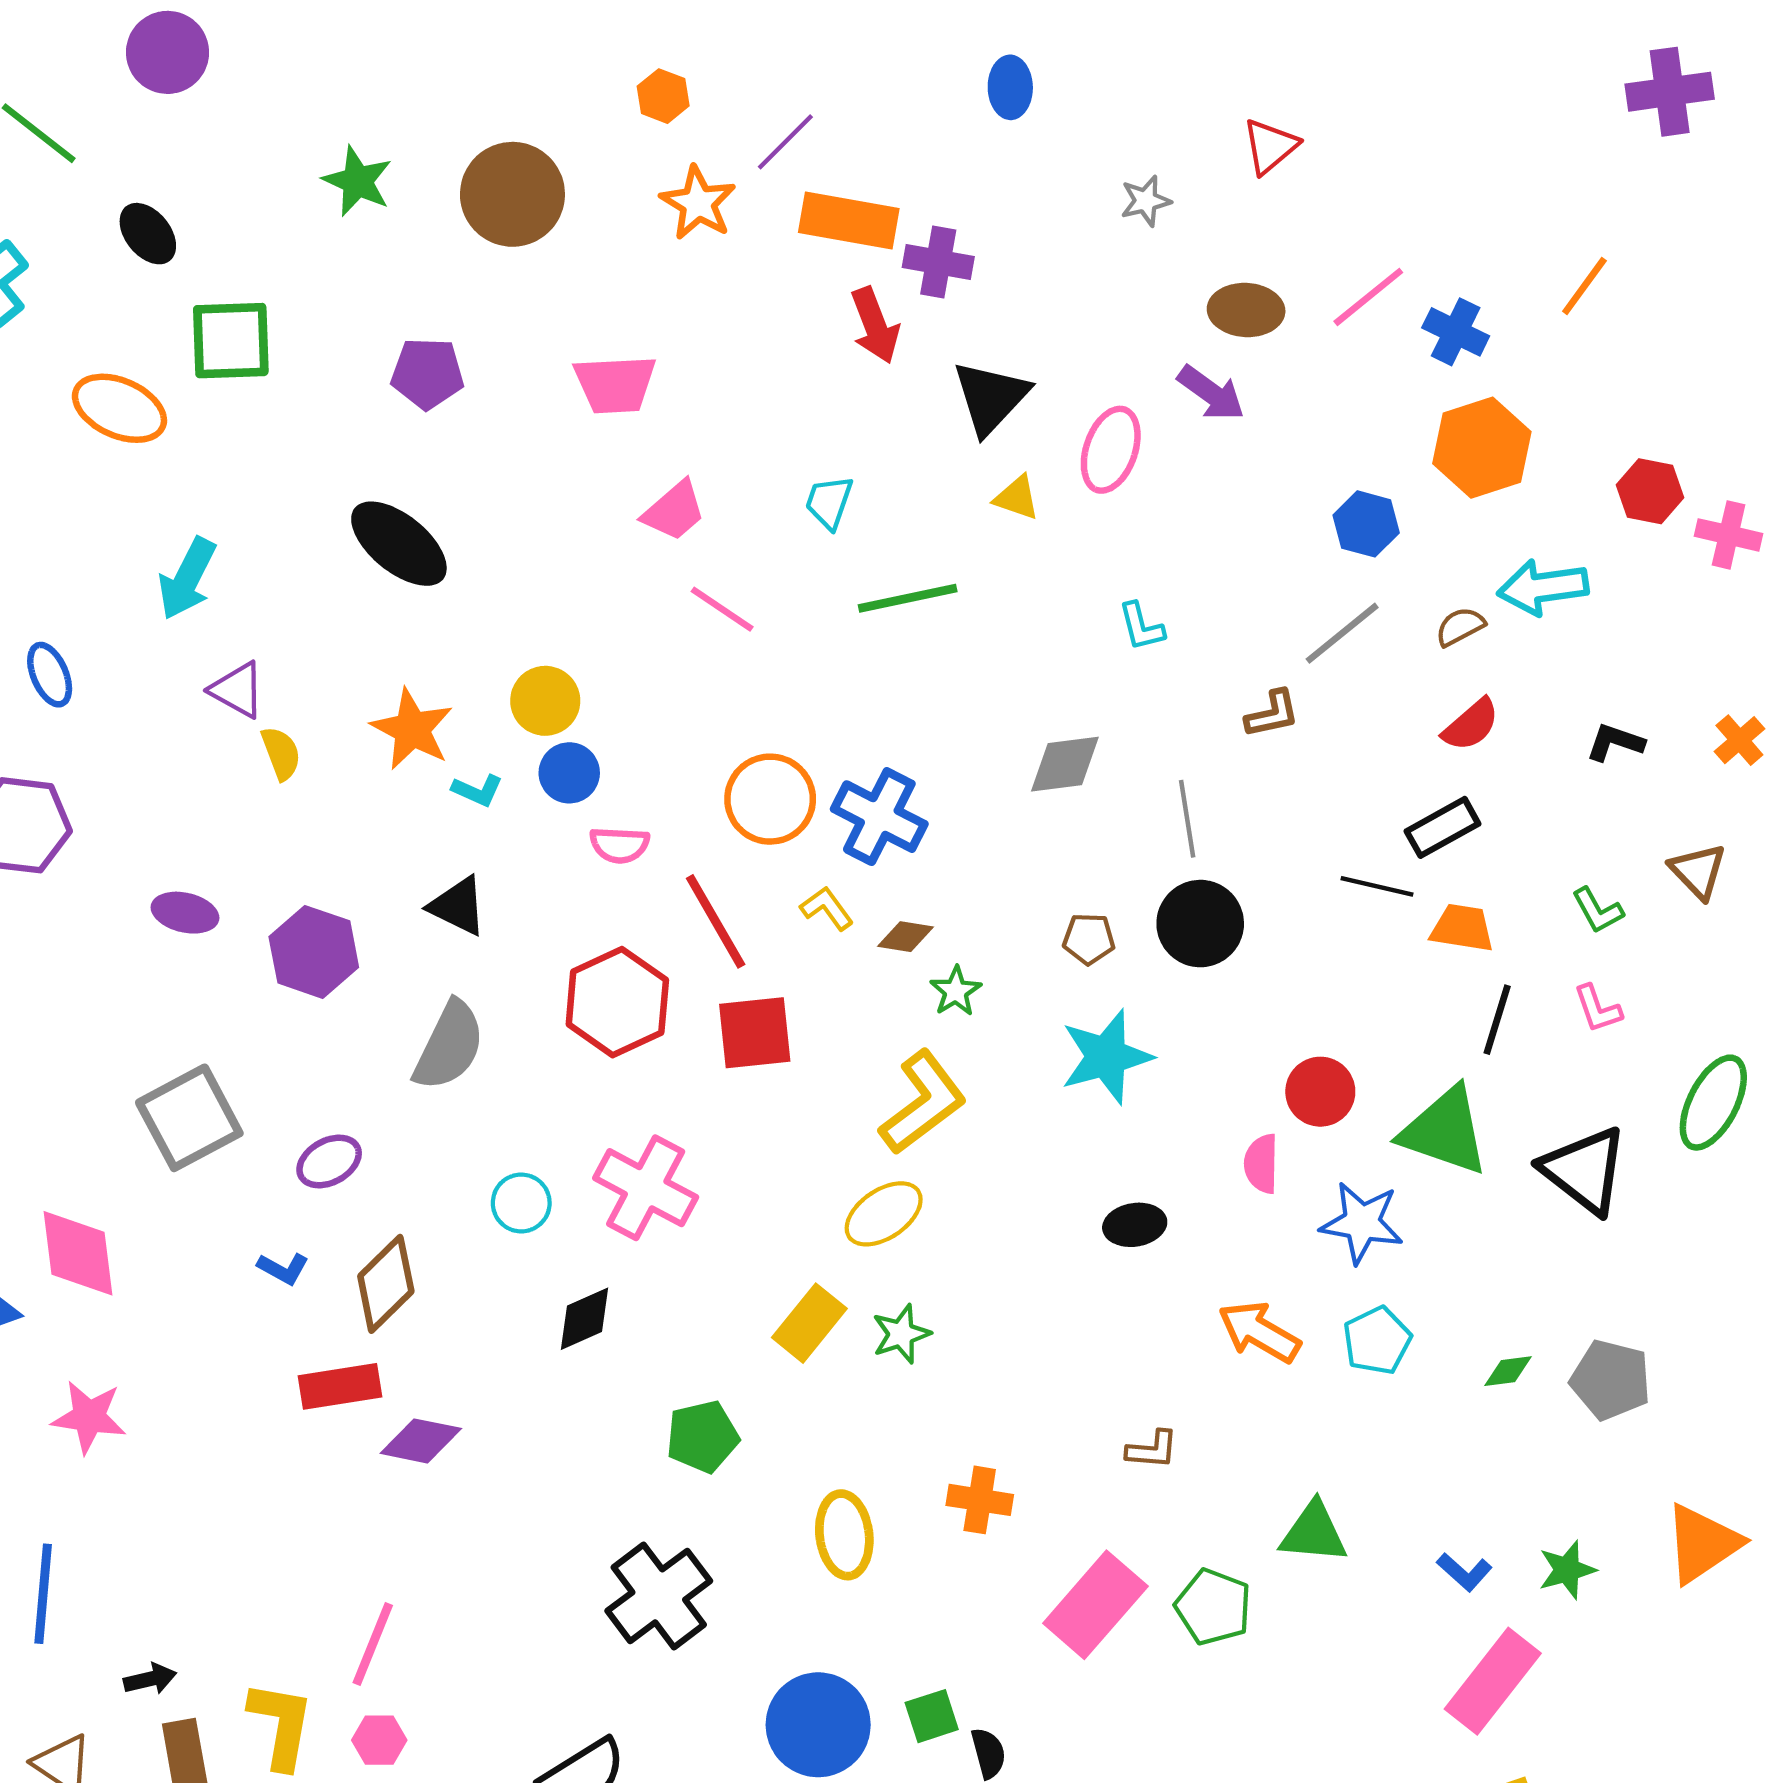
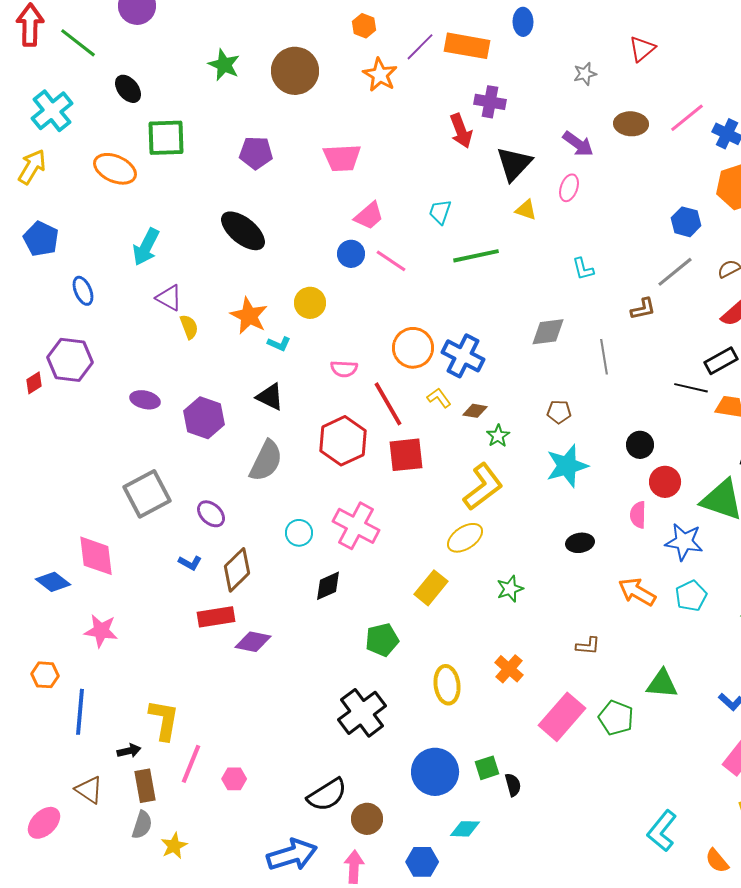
orange rectangle: (849, 221) -> (467, 46), moved
purple arrow: (1211, 393) -> (578, 144), moved
pink ellipse: (1111, 450) -> (569, 188), size x0.7
blue circle: (569, 773) -> (351, 254), moved
black circle: (1200, 924) -> (640, 445), moved, size x0.7
purple ellipse: (329, 1162) -> (211, 514), turned 72
green star: (901, 1334) -> (510, 589), moved
orange cross: (980, 1500) -> (509, 669), turned 32
pink line: (373, 1644) -> (191, 764), moved
yellow L-shape: (281, 1725) -> (164, 720), moved

